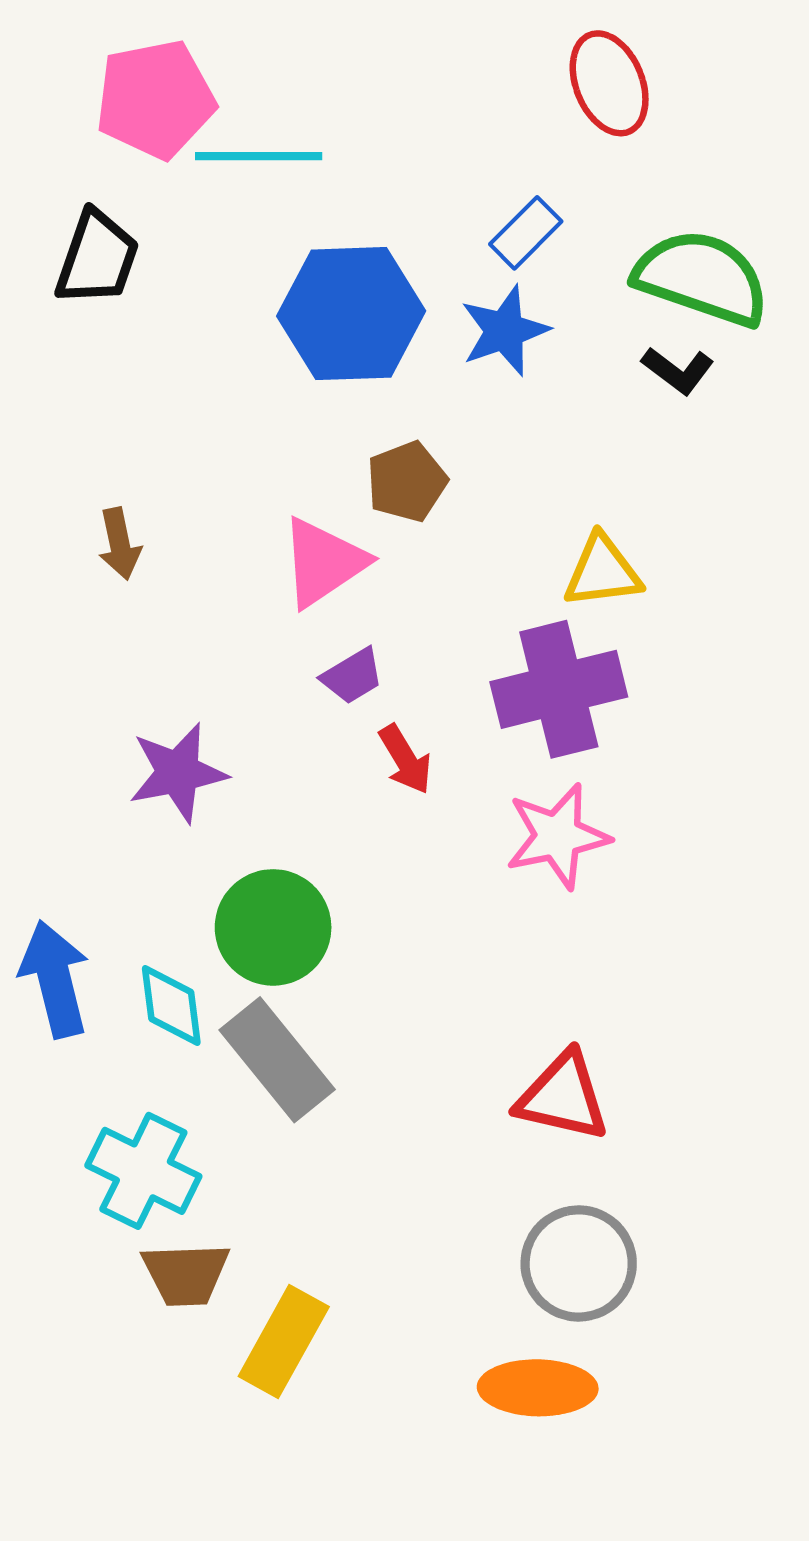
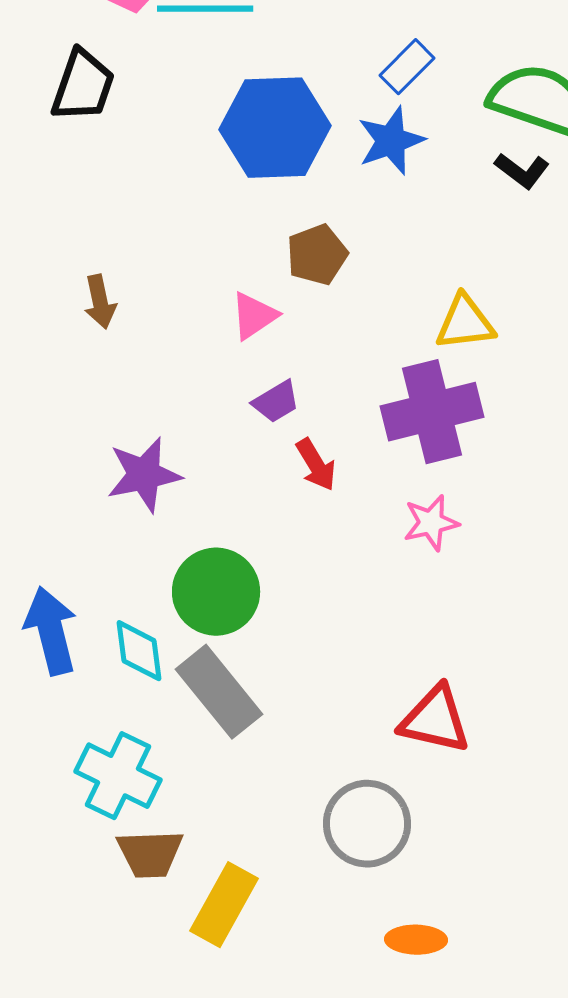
pink triangle: (323, 562) -> (254, 316), size x0.7
pink star: (558, 836) -> (431, 523), size x0.7
gray circle: (579, 1263) -> (367, 824), moved
orange ellipse: (538, 1388) -> (416, 940), size x0.7

